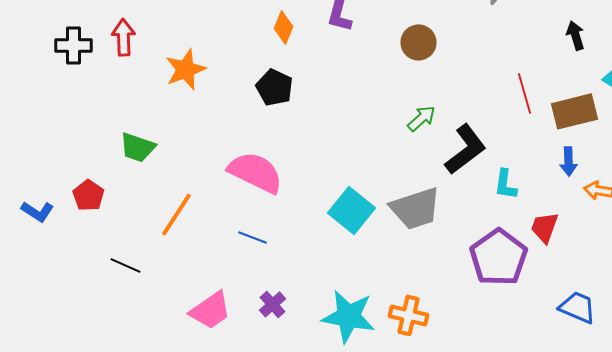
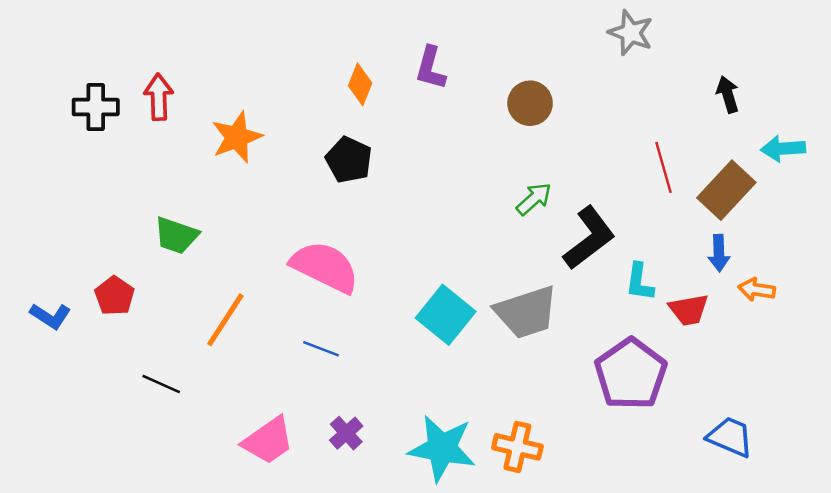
brown rectangle: (574, 111) -> (726, 190), turned -33
red trapezoid: (544, 227) -> (689, 310), moved, turned -120

